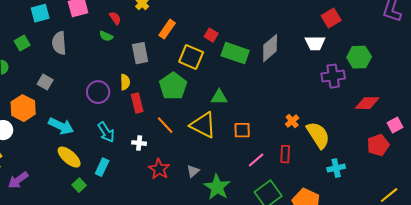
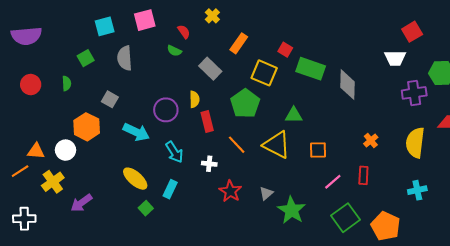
gray diamond: (270, 48) -> (348, 85), moved, turned -48
gray rectangle: (140, 53) -> (210, 69), turned -35
cyan arrow: (61, 126) -> (136, 132), moved
yellow semicircle: (318, 135) -> (415, 143), moved, turned -140

